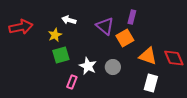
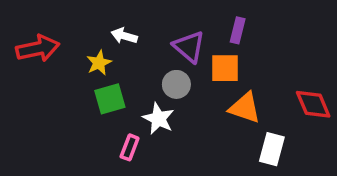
orange square: (125, 38) -> (225, 68), turned 30
orange triangle: (148, 56) -> (245, 108), moved
gray circle: (113, 67) -> (176, 84), moved

